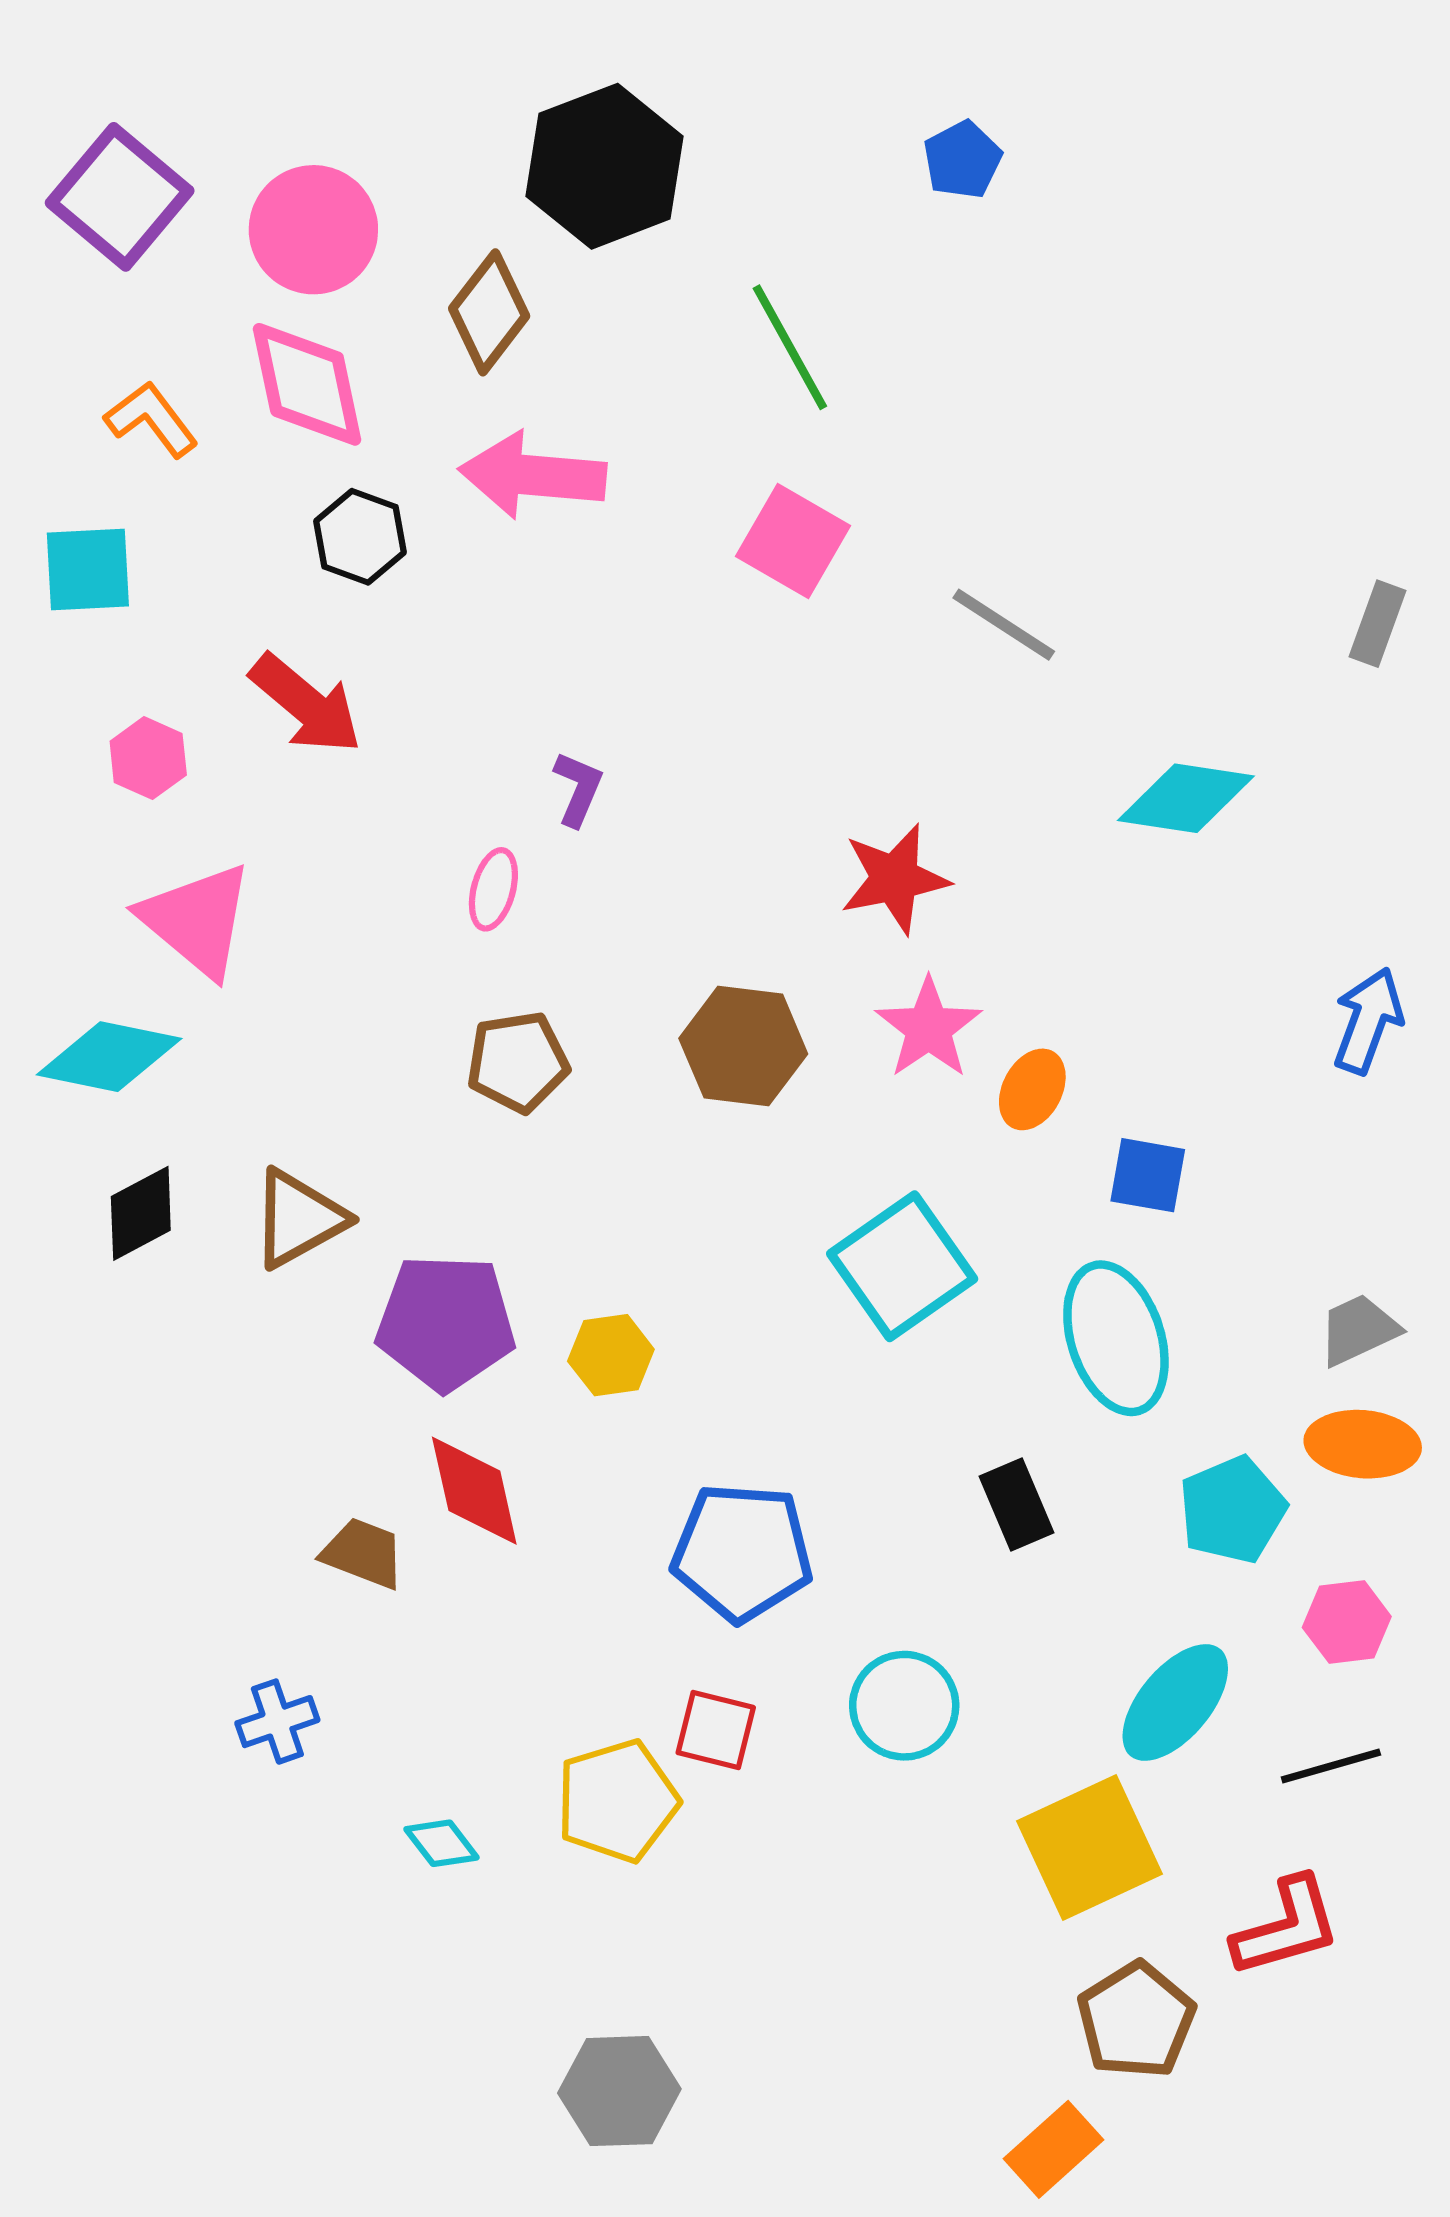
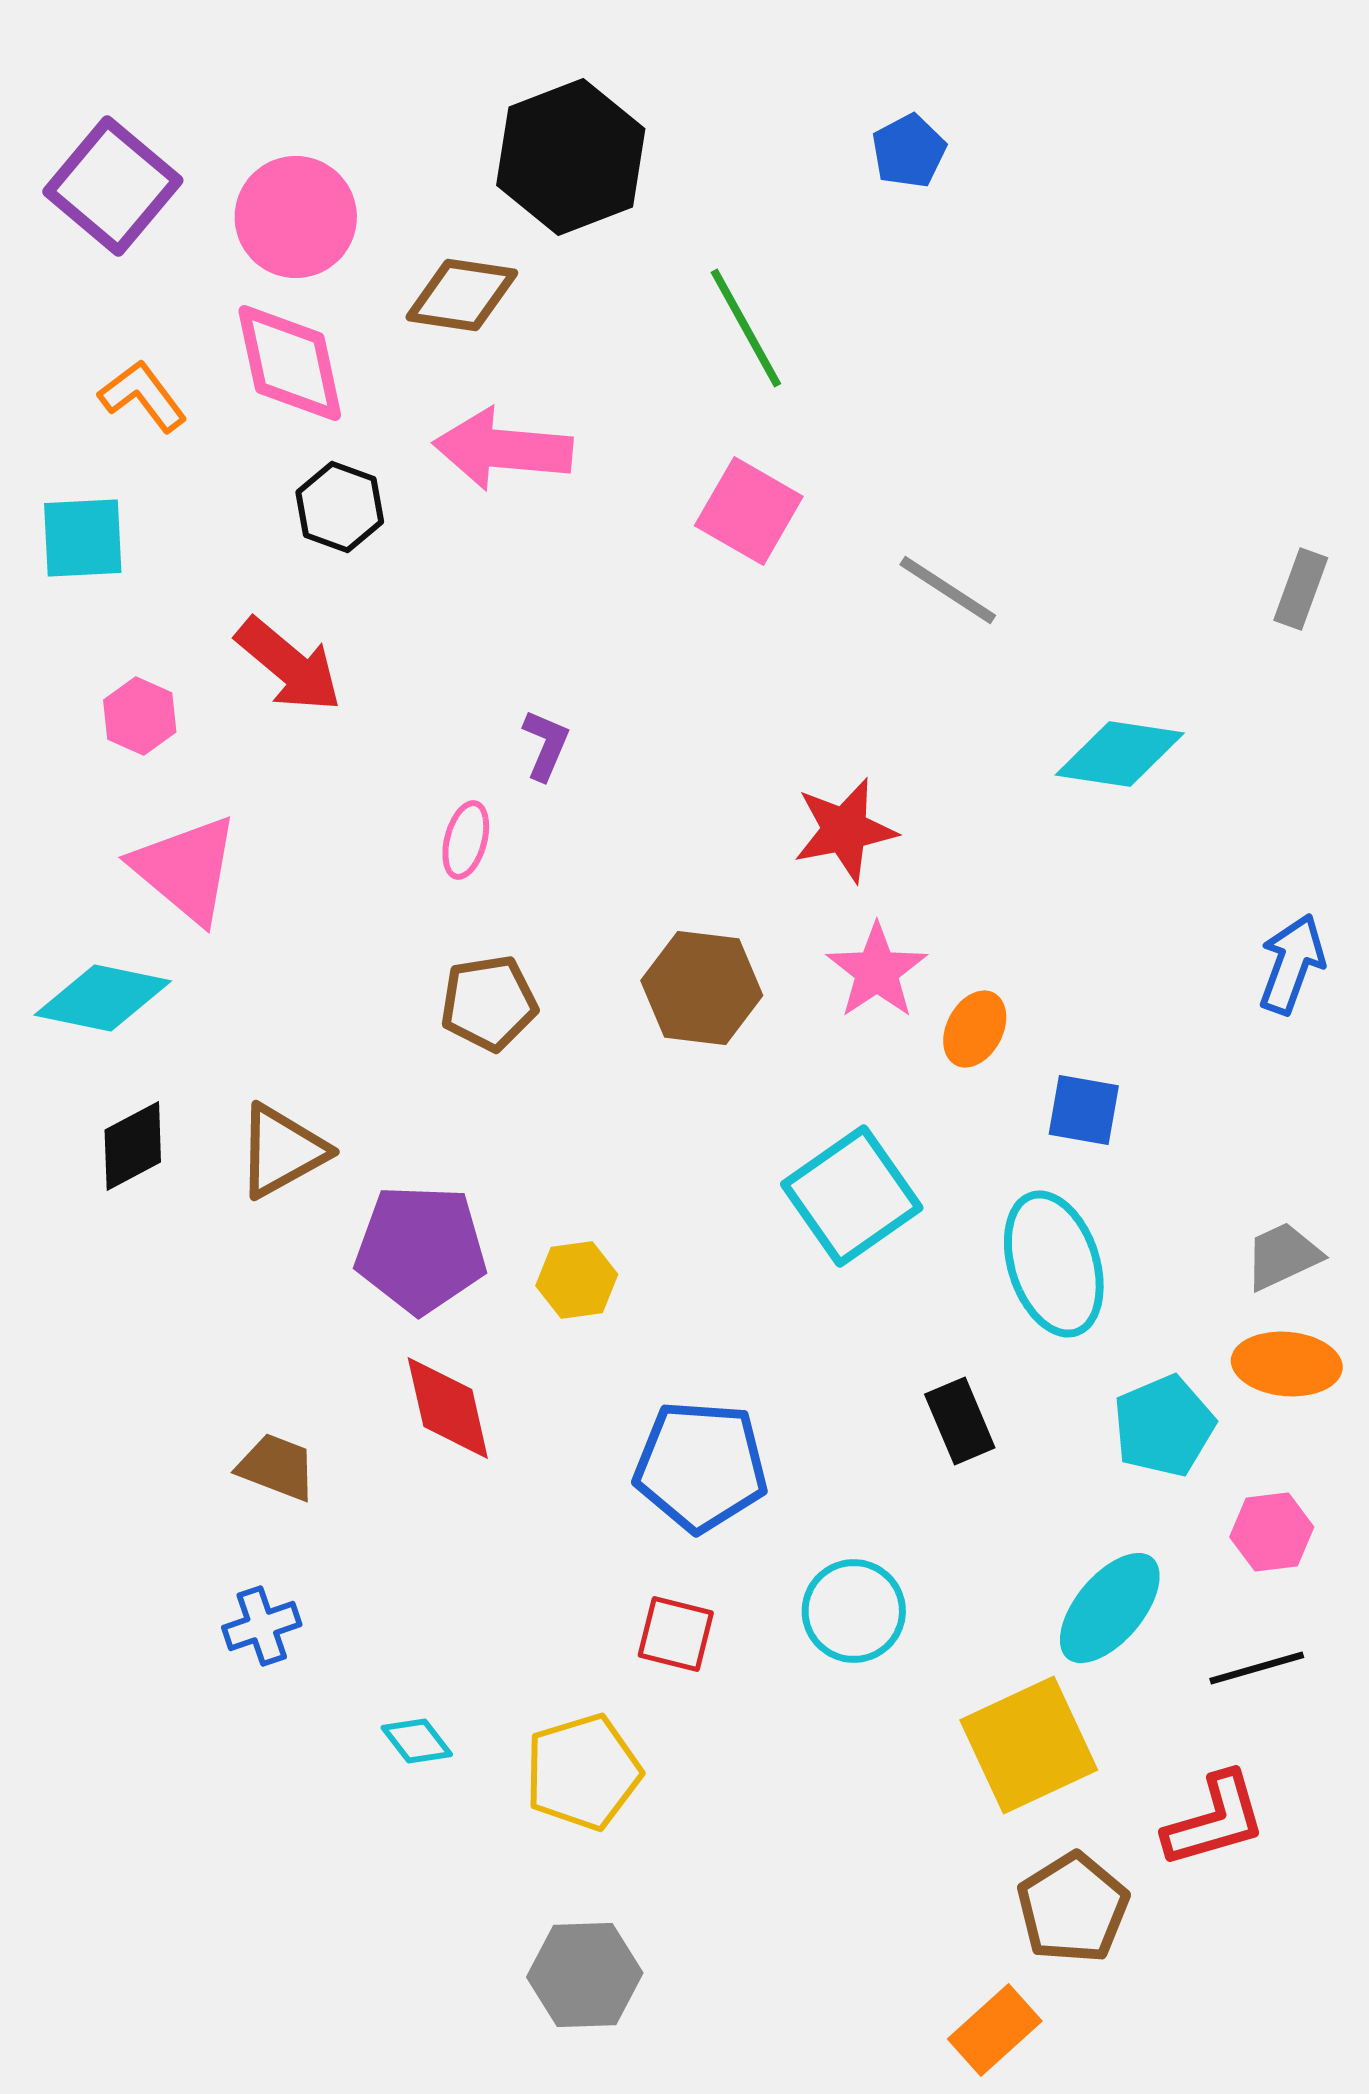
brown diamond: (489, 312) -> (462, 295), turned 61
brown trapezoid: (363, 1553) -> (277, 1467), moved
yellow pentagon: (617, 1801) -> (583, 1772), moved

